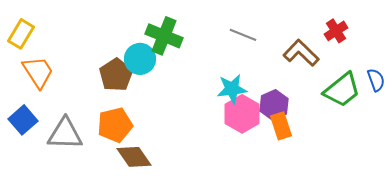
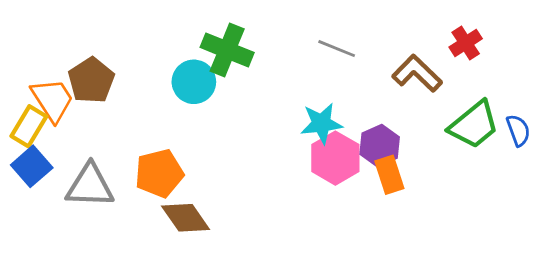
yellow rectangle: (21, 34) -> (29, 126), moved
brown pentagon: (116, 75) -> (91, 80), moved
blue semicircle: (376, 80) -> (518, 130), moved

